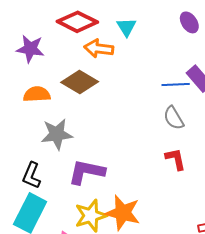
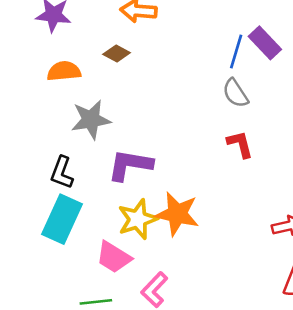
brown diamond: (80, 82) -> (117, 54), size x0.6
blue line: (176, 85) -> (236, 51), turned -68

